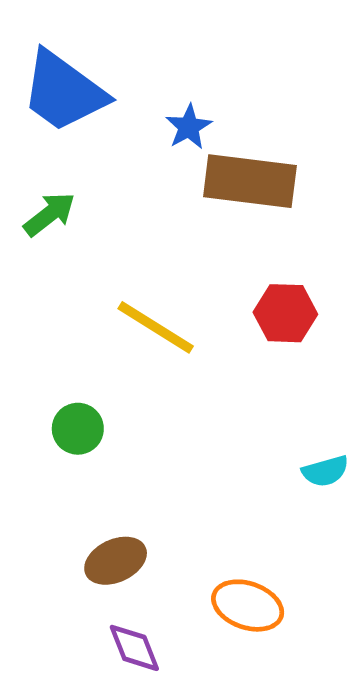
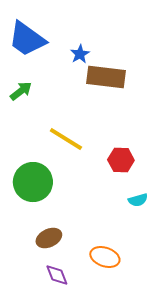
red hexagon: (285, 313) -> (121, 160), moved
green circle: (78, 429) -> (33, 182), size x1.8

